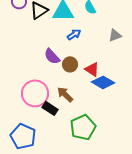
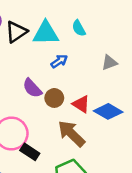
blue diamond: (103, 82) -> (108, 111), moved
brown arrow: (65, 94) -> (71, 134), moved, size x1.4

